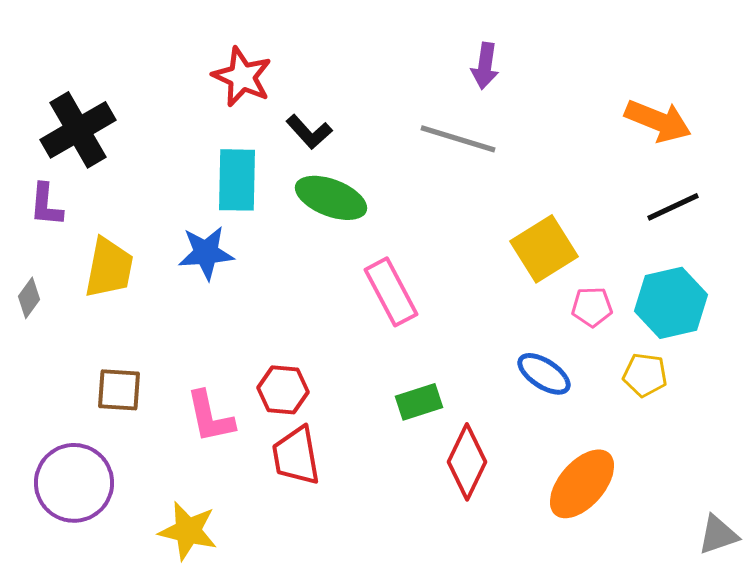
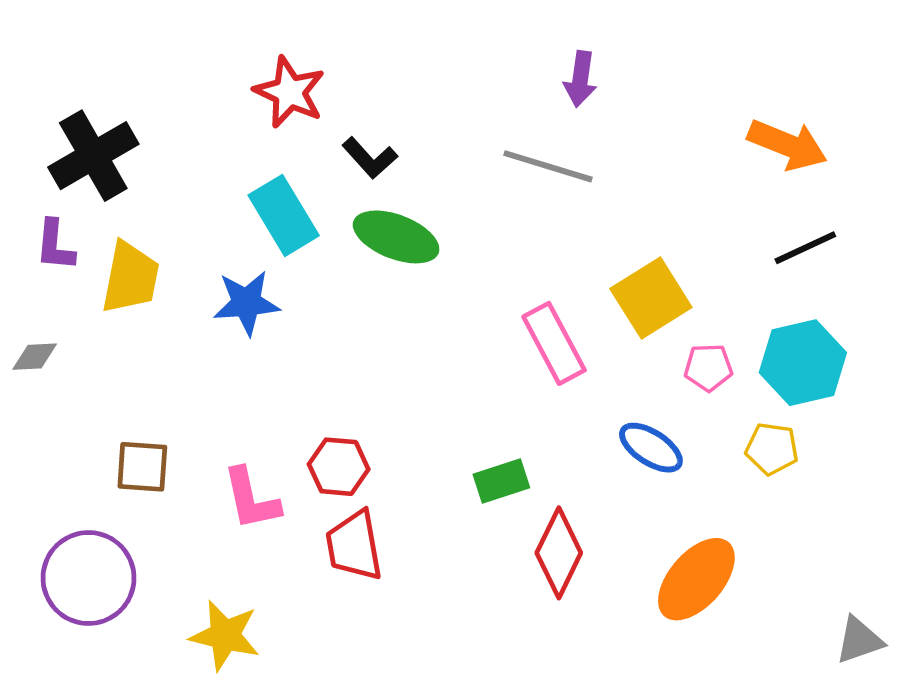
cyan rectangle: (237, 180) -> (284, 215), turned -32
yellow trapezoid: (109, 268) -> (130, 278), moved
pink rectangle: (391, 292) -> (554, 343), moved
gray diamond: (29, 298) -> (35, 357), turned 51

